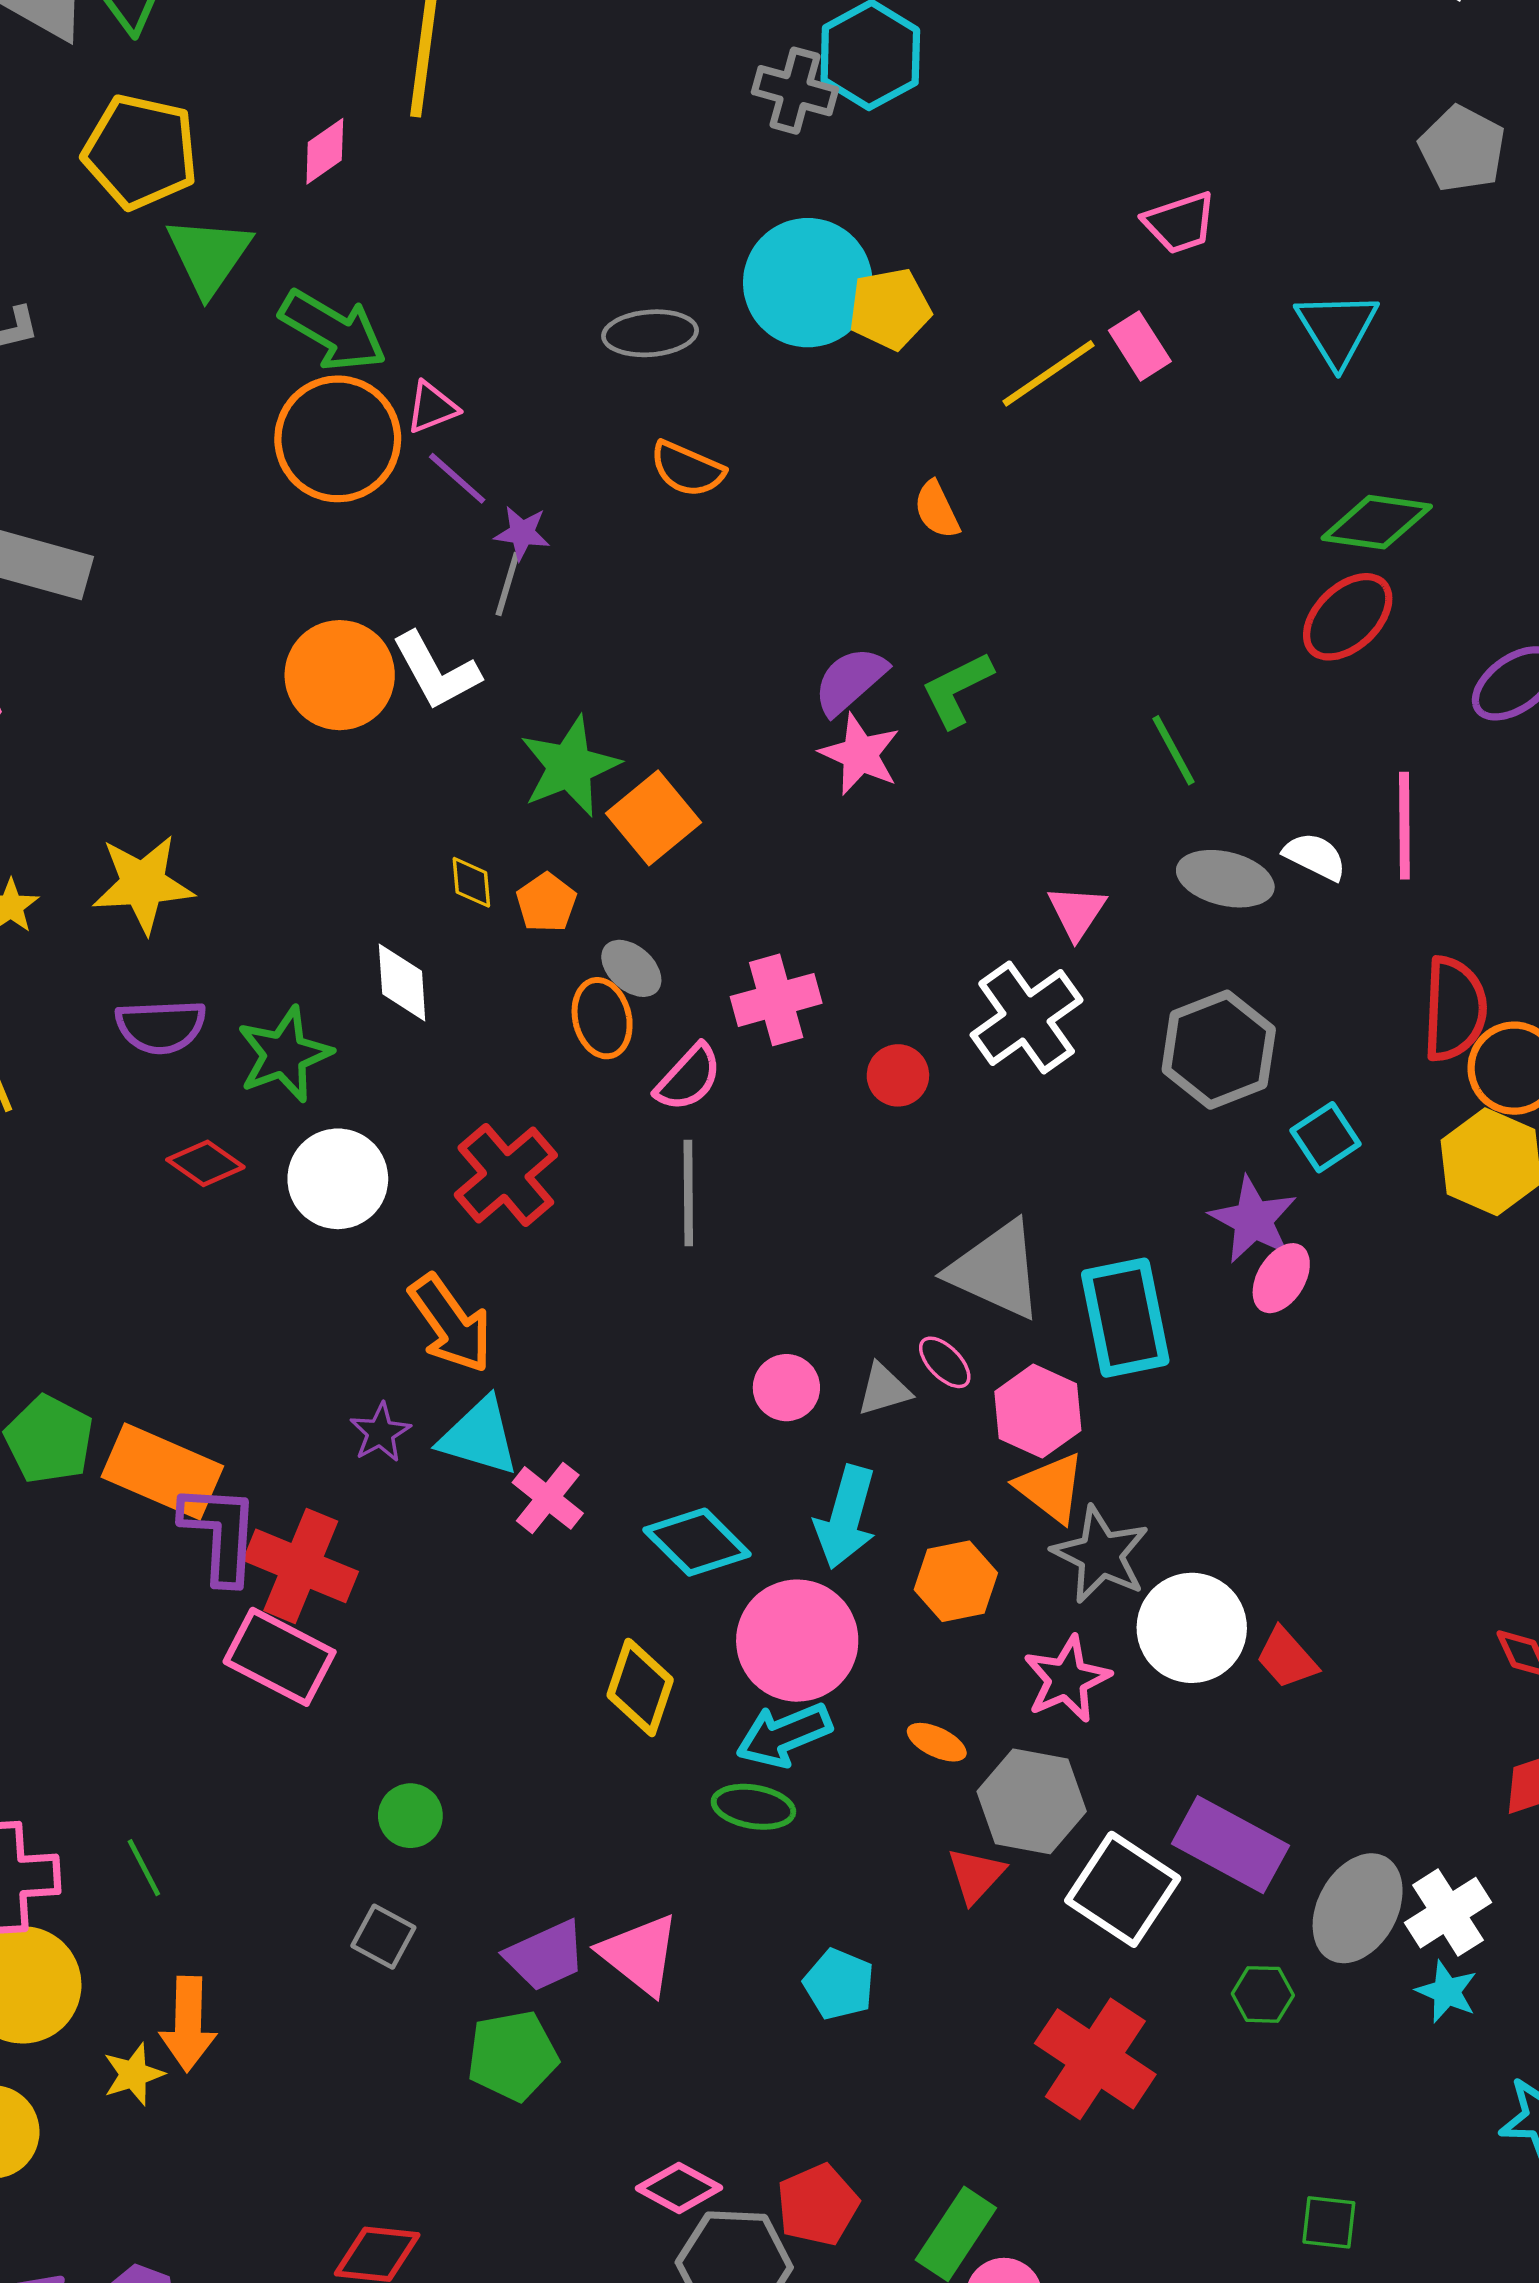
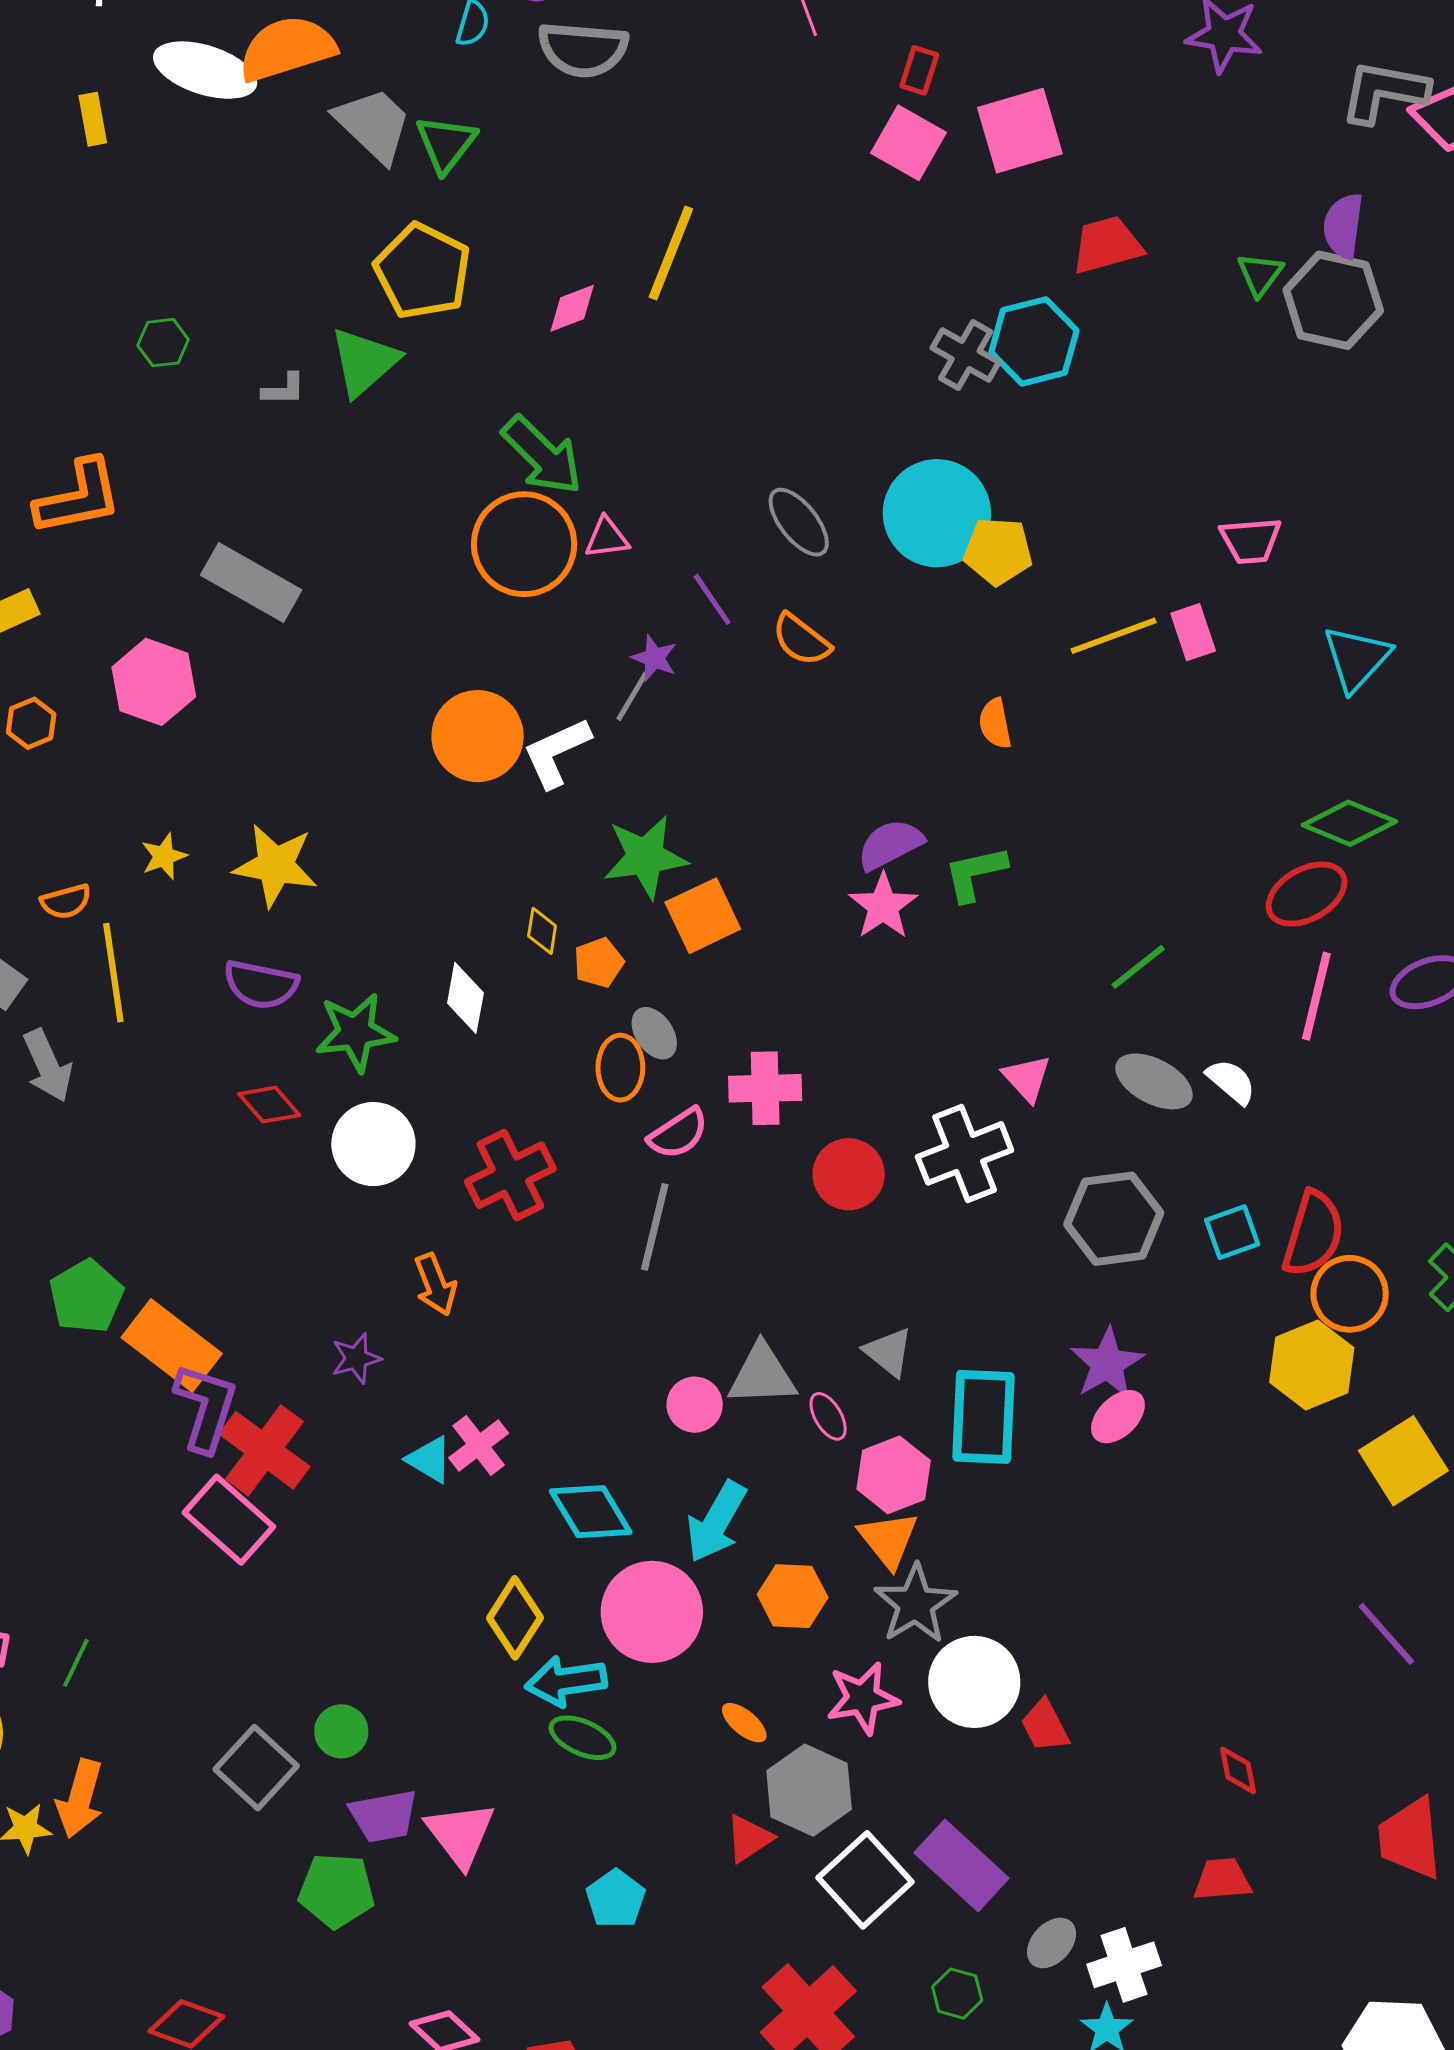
green triangle: (209, 255) -> (364, 362), moved
gray ellipse: (650, 333) -> (799, 522), turned 42
purple line: (457, 478) -> (712, 599), moved
white L-shape: (436, 671) -> (556, 752), turned 80
green line: (1173, 750) -> (1138, 967), turned 66
pink line: (1404, 826) -> (1316, 996), moved
pink triangle: (1077, 912) -> (1027, 1078), turned -30
red circle: (898, 1075) -> (849, 1174), size x1.4
cyan square: (1326, 1137) -> (1232, 1232), moved
gray triangle: (996, 1270) -> (888, 1352), size x0.6
orange arrow: (451, 1324) -> (435, 1284), size x0.7
gray triangle: (884, 1390) -> (762, 1375), moved, size x1.5
cyan triangle: (479, 1437) -> (429, 1460), moved, size x0.7
cyan arrow: (784, 1735) -> (566, 1681), moved
green circle: (410, 1816) -> (341, 1731), moved
green line: (144, 1868) -> (76, 1663), turned 39
gray ellipse: (1358, 1908) -> (1052, 1943), size x0.6
gray square: (383, 1937) -> (256, 1768), size x1.5

